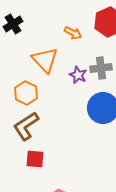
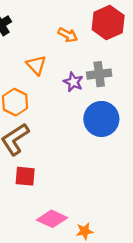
orange triangle: (45, 60) -> (36, 65), size x0.7

